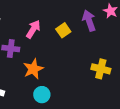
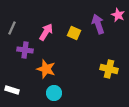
yellow square: (63, 30) -> (74, 33), turned -32
orange star: (33, 69) -> (46, 69), turned -30

